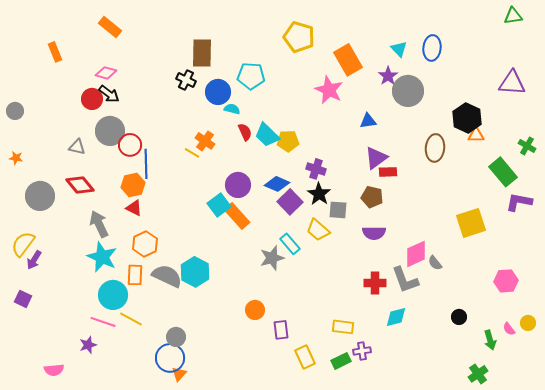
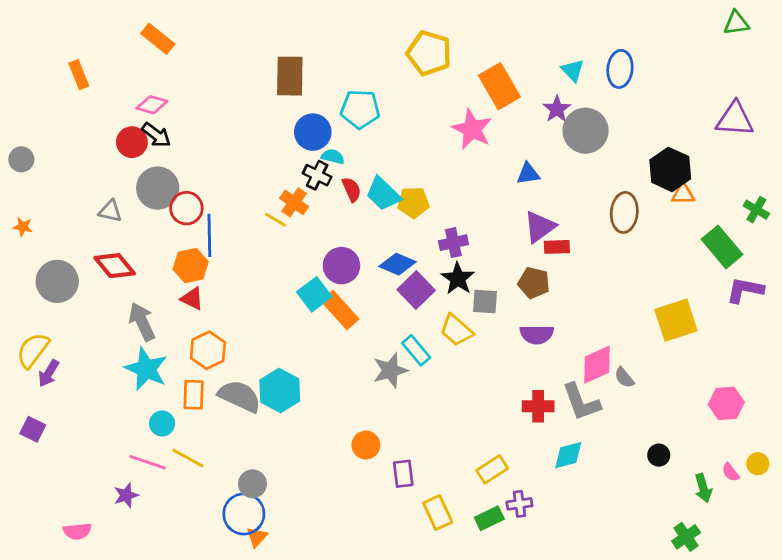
black cross: (186, 80) -> (317, 175), moved
purple cross: (316, 169) -> (453, 243), turned -30
cyan circle: (113, 295) -> (162, 424), size x0.6
yellow rectangle: (343, 327) -> (492, 469), turned -40

